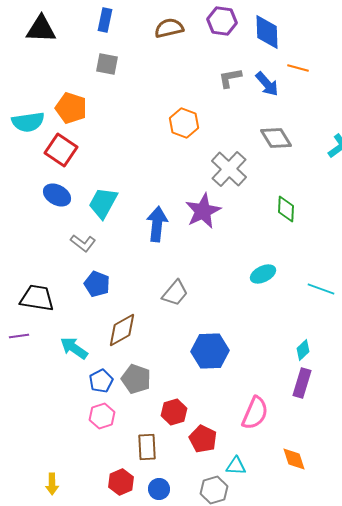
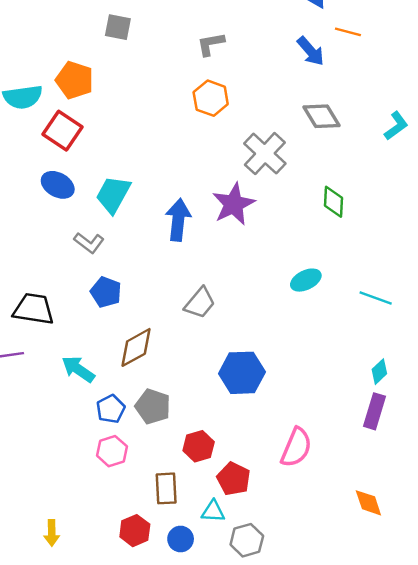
gray L-shape: (230, 78) -> (211, 44), moved
cyan diamond: (303, 350) -> (379, 372), moved
purple rectangle: (302, 383) -> (374, 411), moved
orange diamond: (294, 459) -> (368, 503), moved
cyan triangle: (236, 466) -> (213, 511), moved

